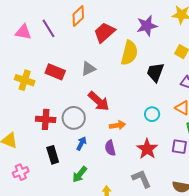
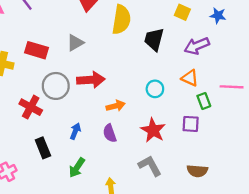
red arrow: (99, 101) -> (91, 80), turned -40
gray circle: (74, 118) -> (56, 86), moved
red cross: (46, 119) -> (31, 107), turned 30

